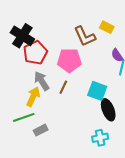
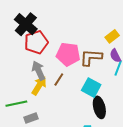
yellow rectangle: (107, 27) -> (112, 36), moved, turned -72
brown L-shape: (85, 36) -> (91, 57), moved, turned 110
yellow arrow: (33, 97) -> (39, 86), moved

